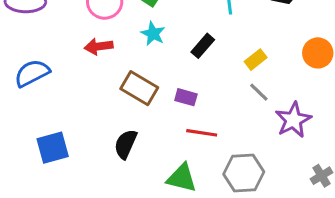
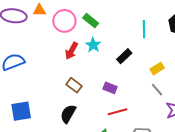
red arrow: (99, 46) -> (71, 51), moved, turned -60
brown rectangle: (139, 88) -> (74, 85), moved, size x0.7
red line: (202, 133) -> (118, 112), turned -30

